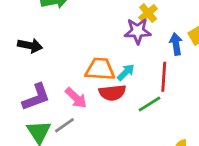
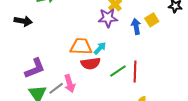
black arrow: (30, 46) -> (23, 21), moved
red line: (164, 77) -> (135, 72), moved
pink arrow: (76, 98) -> (70, 84), moved, turned 30

